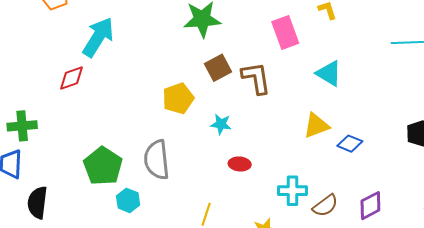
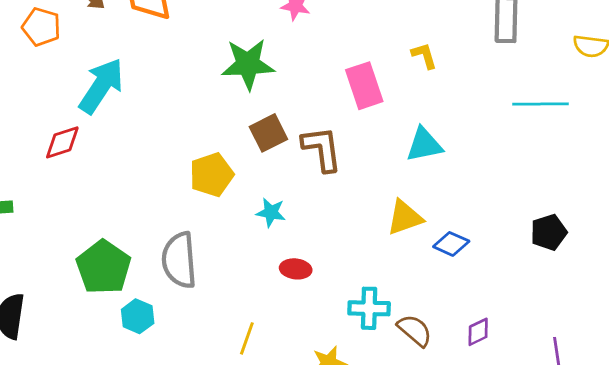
cyan triangle: (329, 73) -> (424, 145), turned -44
brown semicircle: (325, 206) -> (415, 330), turned -104
purple diamond: (370, 206) -> (478, 332), size x0.7

